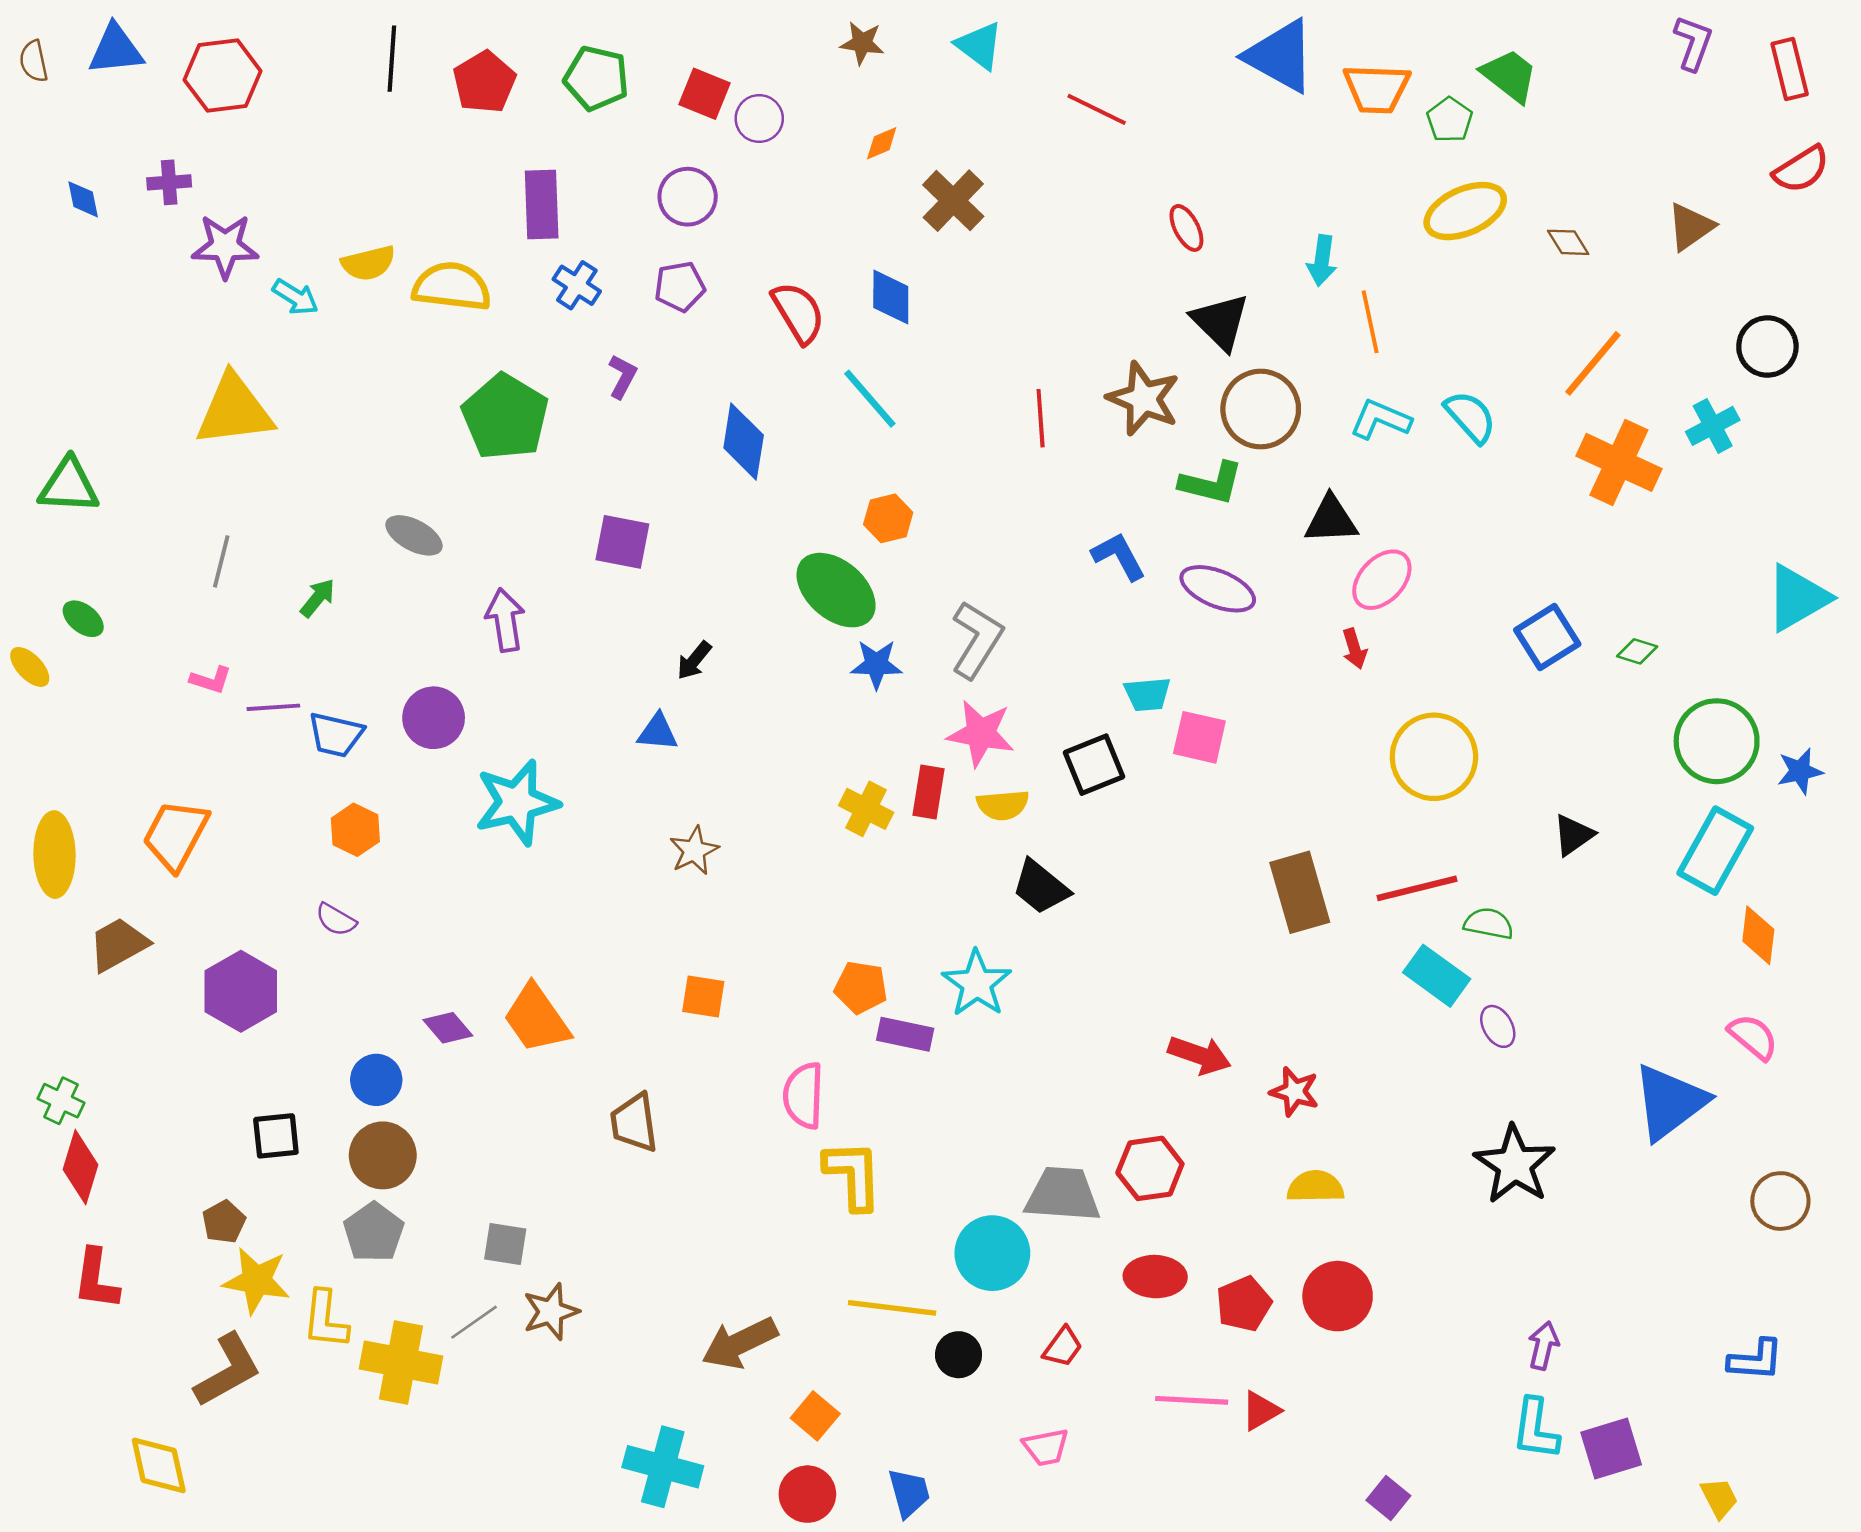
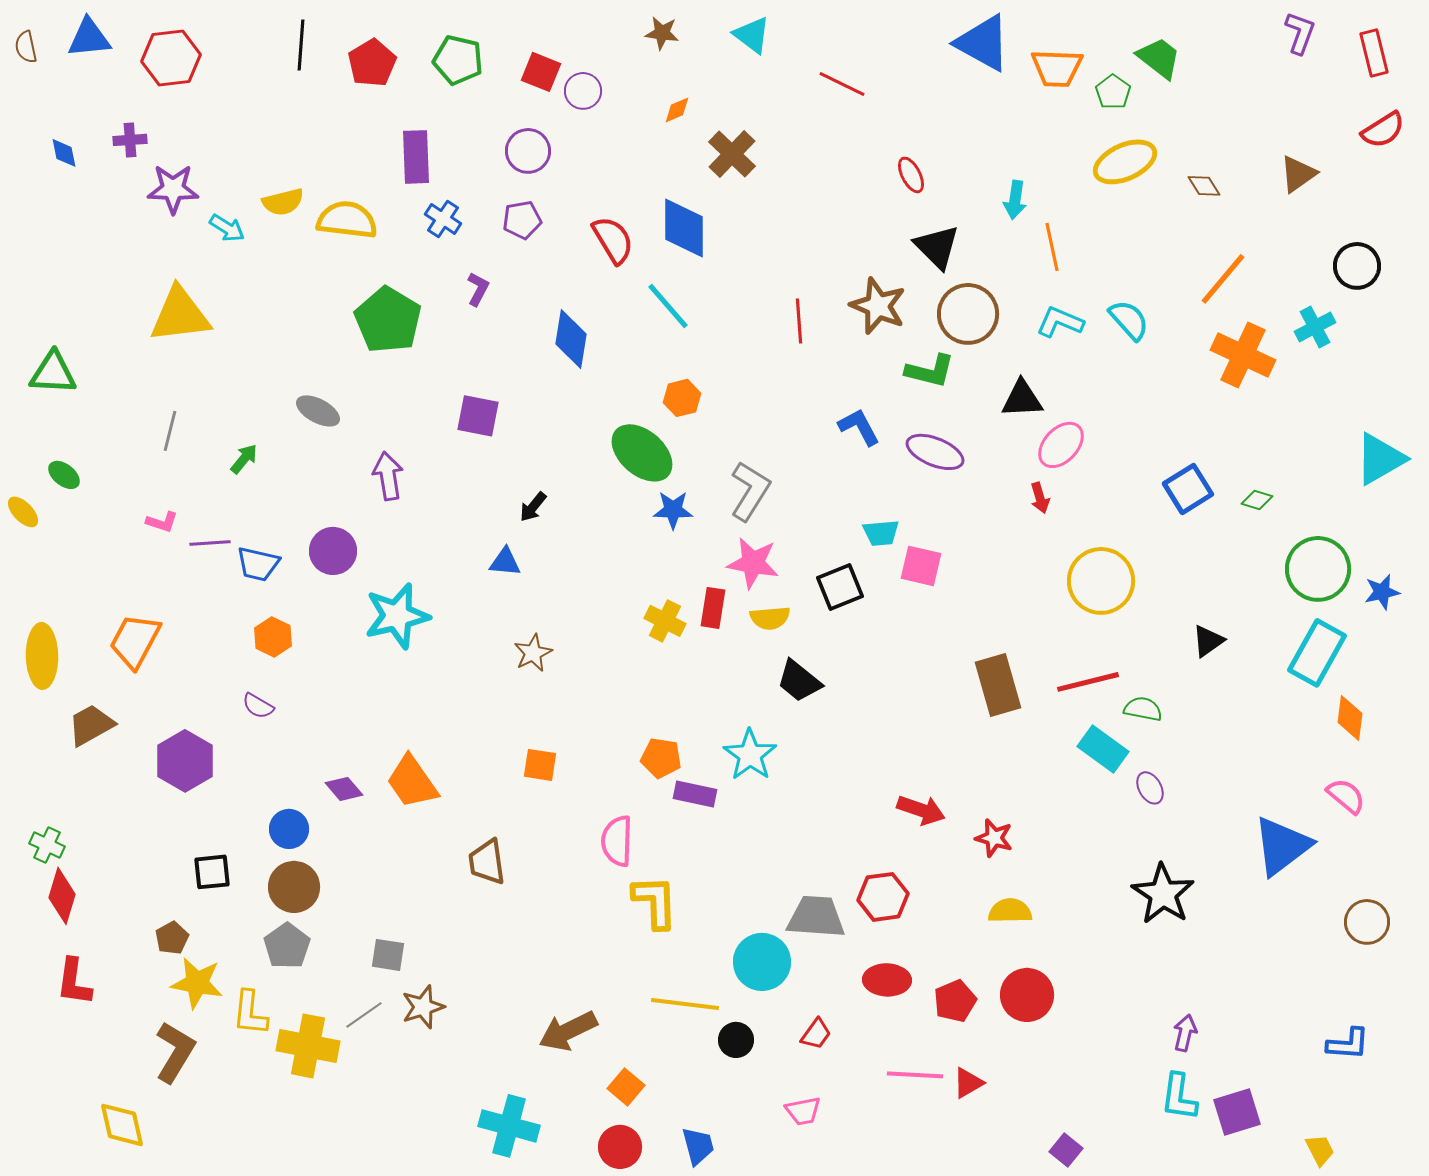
blue diamond: (891, 297) -> (684, 228), size x1.4
brown L-shape: (228, 1370) -> (175, 1052), turned -30

